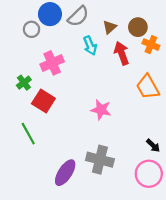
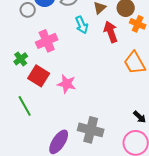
pink star: (101, 110) -> (67, 84), moved

